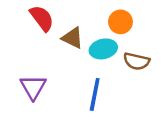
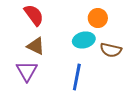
brown triangle: (73, 38) -> (36, 46), moved

